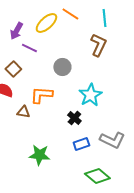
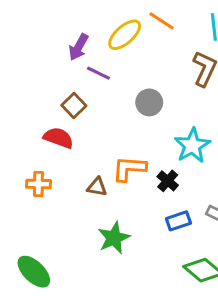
orange L-shape: (41, 95) -> (129, 169), moved
brown triangle: (23, 112) -> (97, 187), moved
green star: (39, 155) -> (114, 238), turned -30

